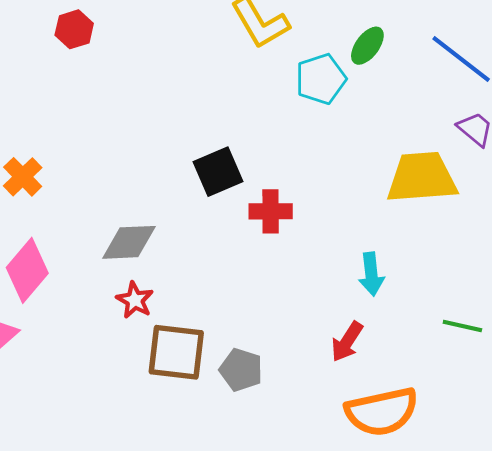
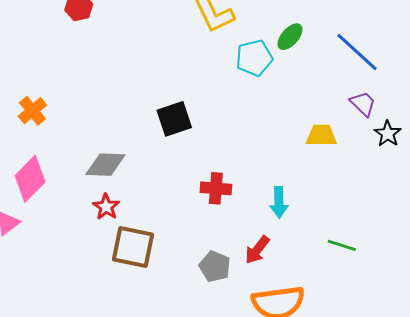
yellow trapezoid: (422, 177) -> (321, 135), size x0.6
red cross: (271, 211) -> (216, 188), moved
gray pentagon: (241, 370) -> (215, 266), moved

